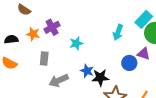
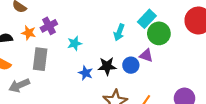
gray rectangle: (44, 59) -> (40, 59), size x1.5
black star: (100, 78) -> (107, 66), moved
gray arrow: (59, 80) -> (19, 85), moved

